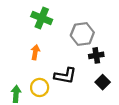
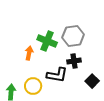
green cross: (42, 18) -> (47, 41), moved
black cross: (96, 55) -> (74, 61), moved

